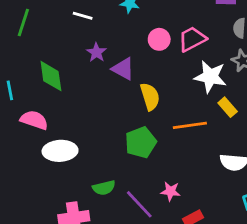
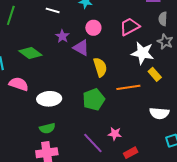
pink circle: (159, 39) -> (93, 28), moved
green diamond: (51, 76) -> (30, 53), turned -45
white ellipse: (60, 151) -> (49, 99), moved
green semicircle: (104, 188) -> (47, 128), moved

